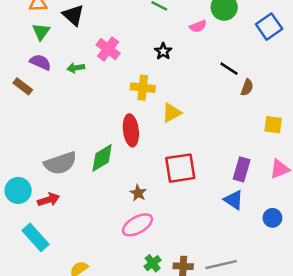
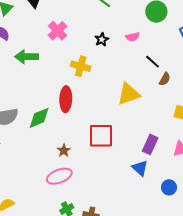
pink semicircle: (198, 26) -> (133, 37), moved
green arrow: (76, 68) -> (27, 57), moved, size x1.6
yellow triangle: (172, 113) -> (129, 94), moved, size x1.4

